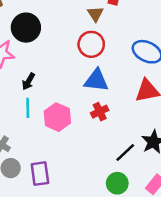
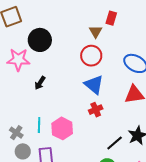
blue triangle: (96, 80) -> (94, 85), turned 30
cyan line: (28, 108) -> (39, 125), moved
pink hexagon: (57, 117) -> (62, 128), moved

